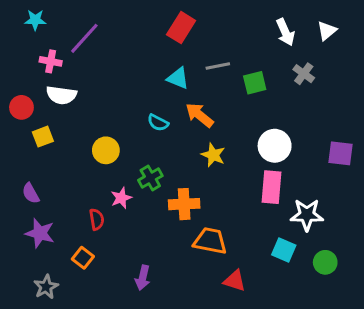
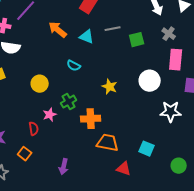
orange arrow: (199, 115) -> (58, 30), moved
pink rectangle: (272, 187) -> (176, 60), moved
white star: (307, 215) -> (171, 112), moved
cyan square: (284, 250) -> (147, 149), moved
green circle: (325, 262) -> (179, 166), moved

